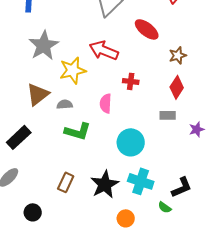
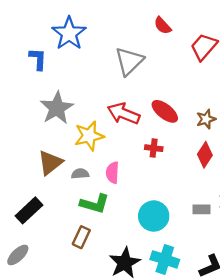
red ellipse: (147, 29) -> (165, 111), moved
pink semicircle: (106, 103) -> (112, 173), moved
gray rectangle: (168, 115) -> (202, 209), moved
brown rectangle: (66, 182) -> (81, 237), moved

